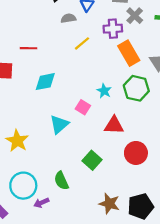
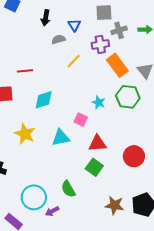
gray cross: (135, 16) -> (119, 30), turned 35
cyan triangle: (59, 124) -> (61, 138), turned 36
red triangle: (114, 125) -> (98, 143), moved
yellow star: (17, 141) -> (25, 134), moved

